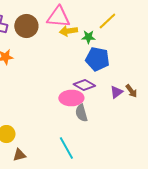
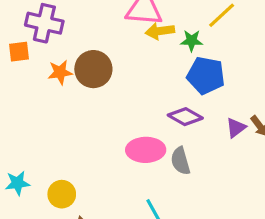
brown circle: (26, 26) -> (93, 69), moved
pink ellipse: (71, 98) -> (146, 150), moved

